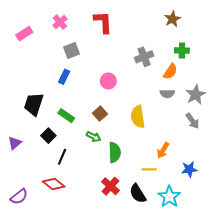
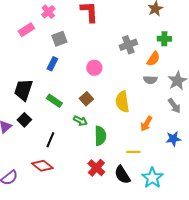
pink rectangle: (24, 34) -> (26, 30), moved
black square: (48, 136) -> (24, 120), moved
orange arrow: (163, 150) -> (146, 124), moved
blue star: (189, 169) -> (173, 139), moved

